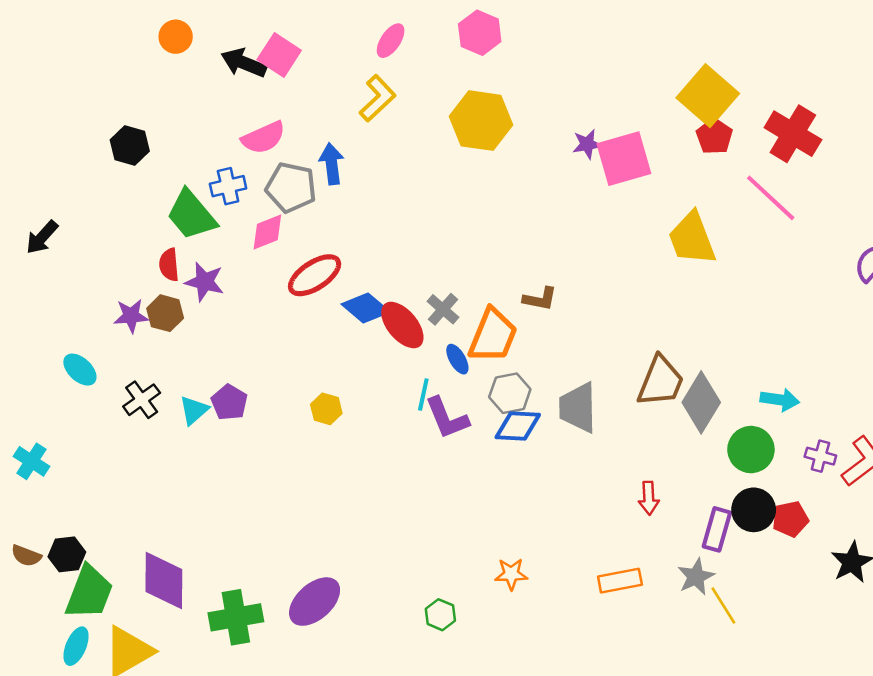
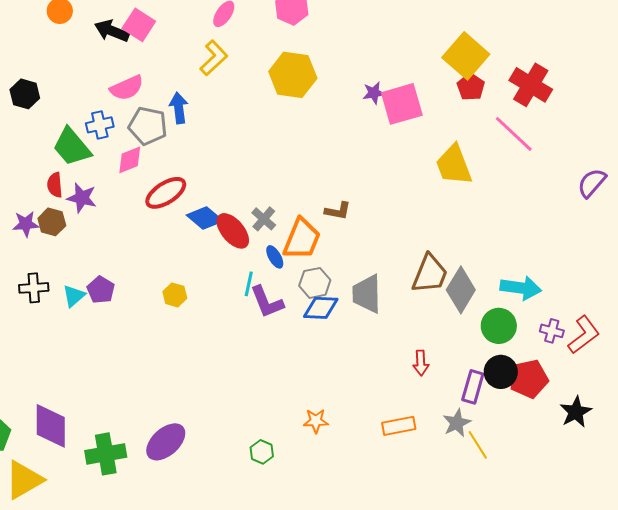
black cross: (142, 400) -> (34, 288), turned 32
cyan arrow: (780, 400) -> (521, 288), size x1.4
red pentagon: (790, 519) -> (529, 379), size x1.4

